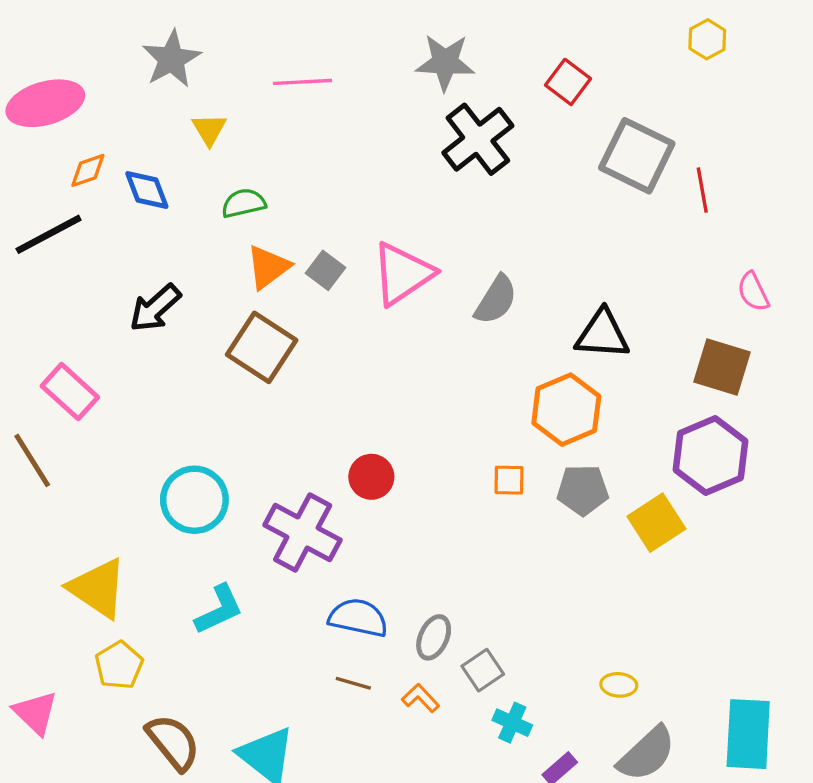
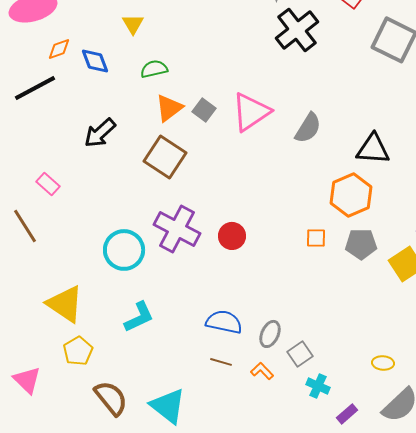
pink rectangle: (70, 392) -> (48, 184), size x0.7
purple cross: (303, 533) -> (177, 229), moved

